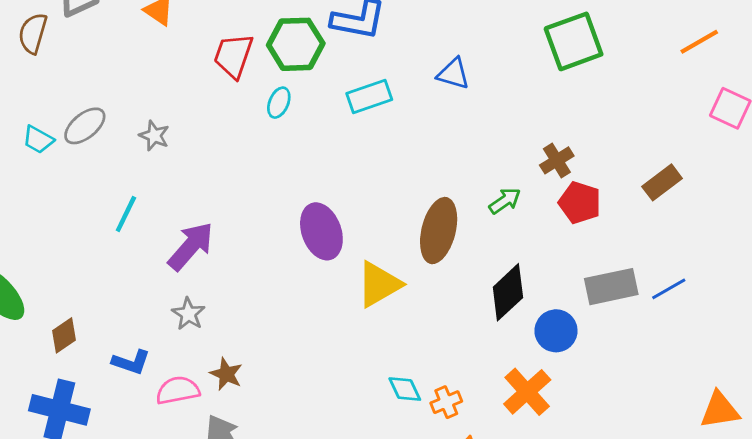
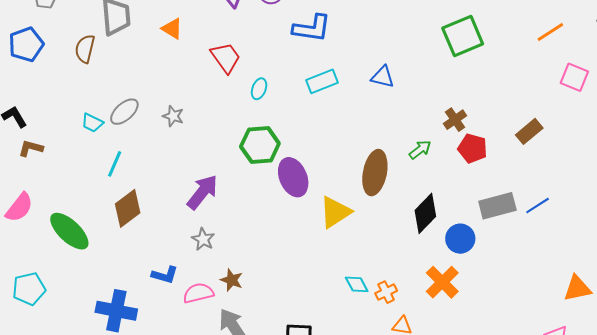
green hexagon: (296, 44) -> (260, 145), moved
red trapezoid: (233, 56) -> (226, 58), turned 128
blue triangle: (453, 74) -> (383, 77), moved
cyan line: (126, 214) -> (115, 164), moved
brown diamond: (64, 335) -> (128, 208), moved, size x1.5

